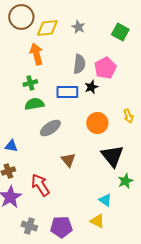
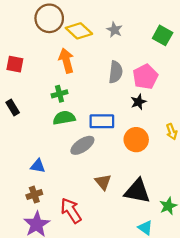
yellow diamond: (47, 28) -> (79, 31), turned 50
black star: (91, 87) -> (138, 102), moved
blue rectangle: (67, 92) -> (102, 121), moved
black triangle: (112, 156) -> (137, 191), moved, turned -40

